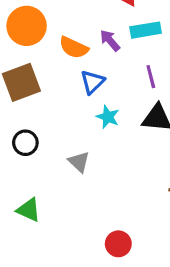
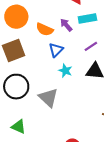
purple line: (151, 77) -> (91, 46), turned 72
black circle: (25, 143) -> (16, 87), size x1.6
gray triangle: (79, 162) -> (48, 98), size x1.5

